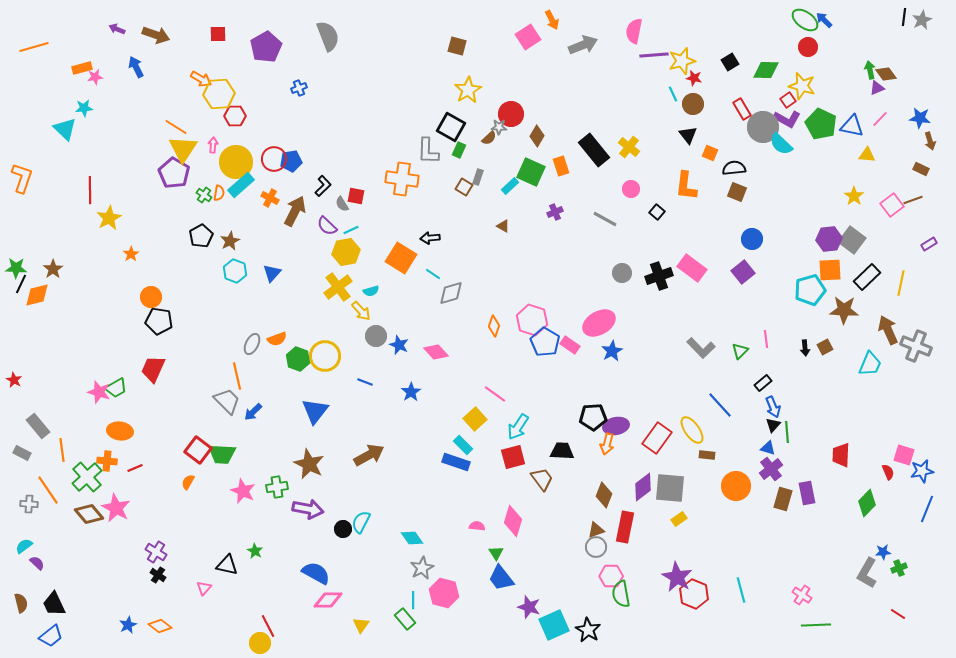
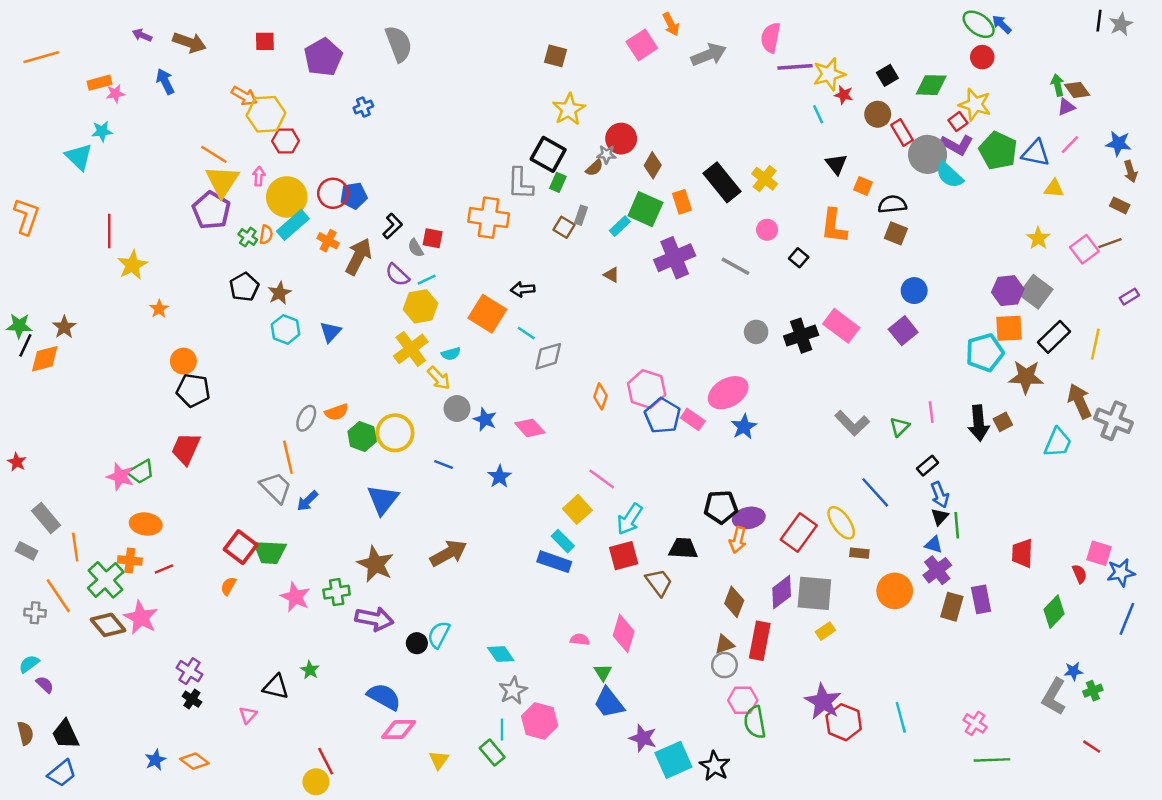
brown circle: (693, 104) -> (878, 114), moved
purple cross: (555, 212) -> (675, 258), size x2.0
black arrow: (805, 348) -> (979, 423), size x1.8

